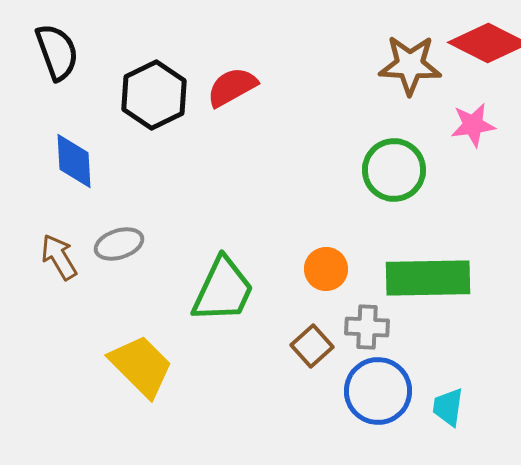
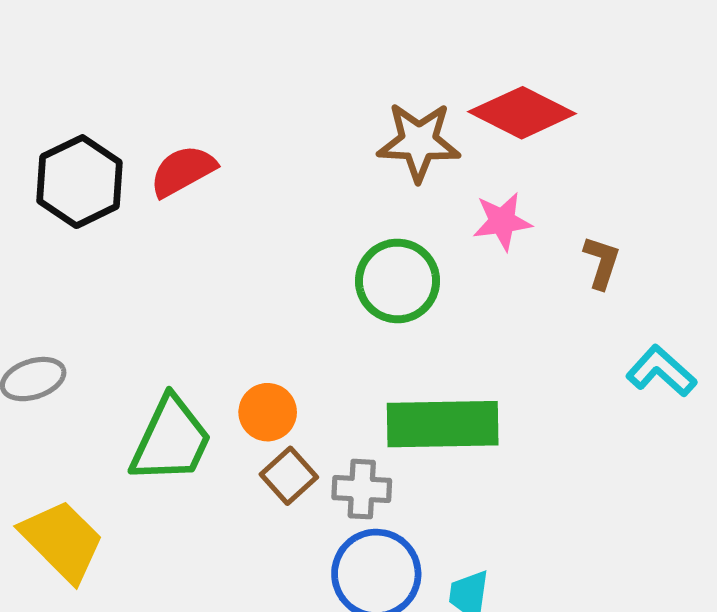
orange circle: (326, 269) -> (268, 412), moved
brown square: (312, 346) -> (289, 476), moved

